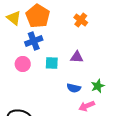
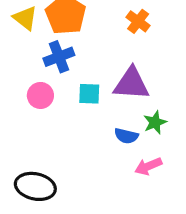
purple triangle: (77, 57) -> (131, 84), size x1.6
green star: (98, 86) -> (155, 122), moved

